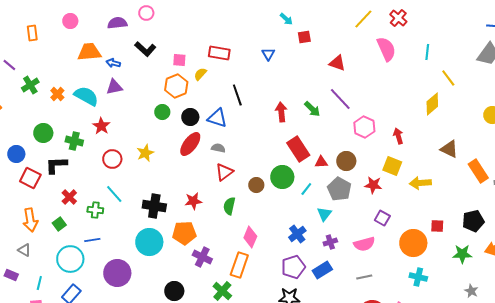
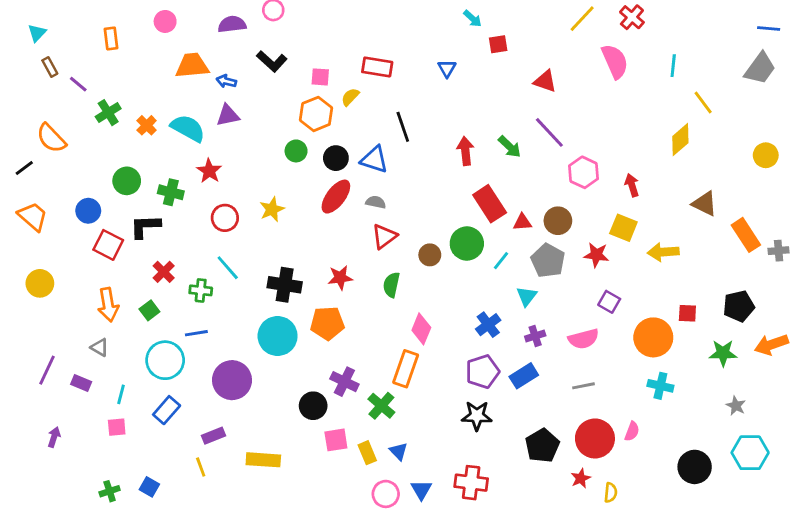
purple cross: (202, 257) -> (344, 382), moved

